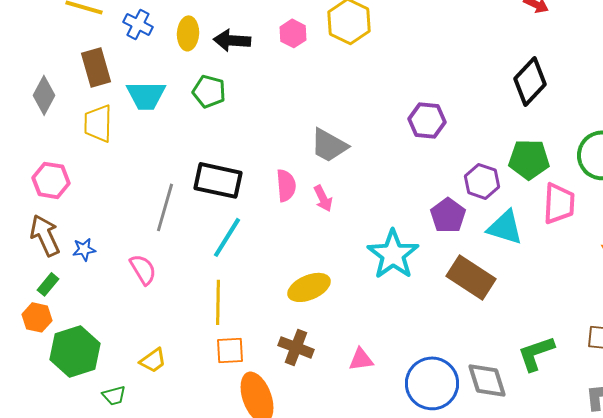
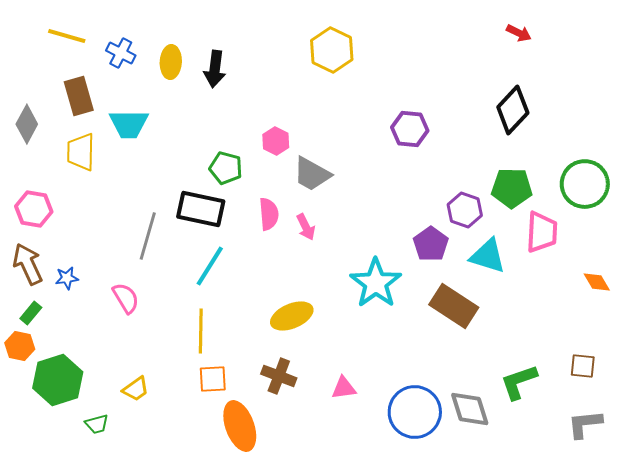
pink hexagon: (293, 33) -> (276, 141), moved
black arrow: (232, 40) -> (215, 69), turned -87
green pentagon: (209, 91) -> (226, 168), moved
purple hexagon: (427, 120) -> (410, 129), moved

